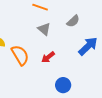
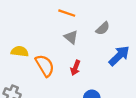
red arrow: (48, 57) -> (75, 68), turned -32

